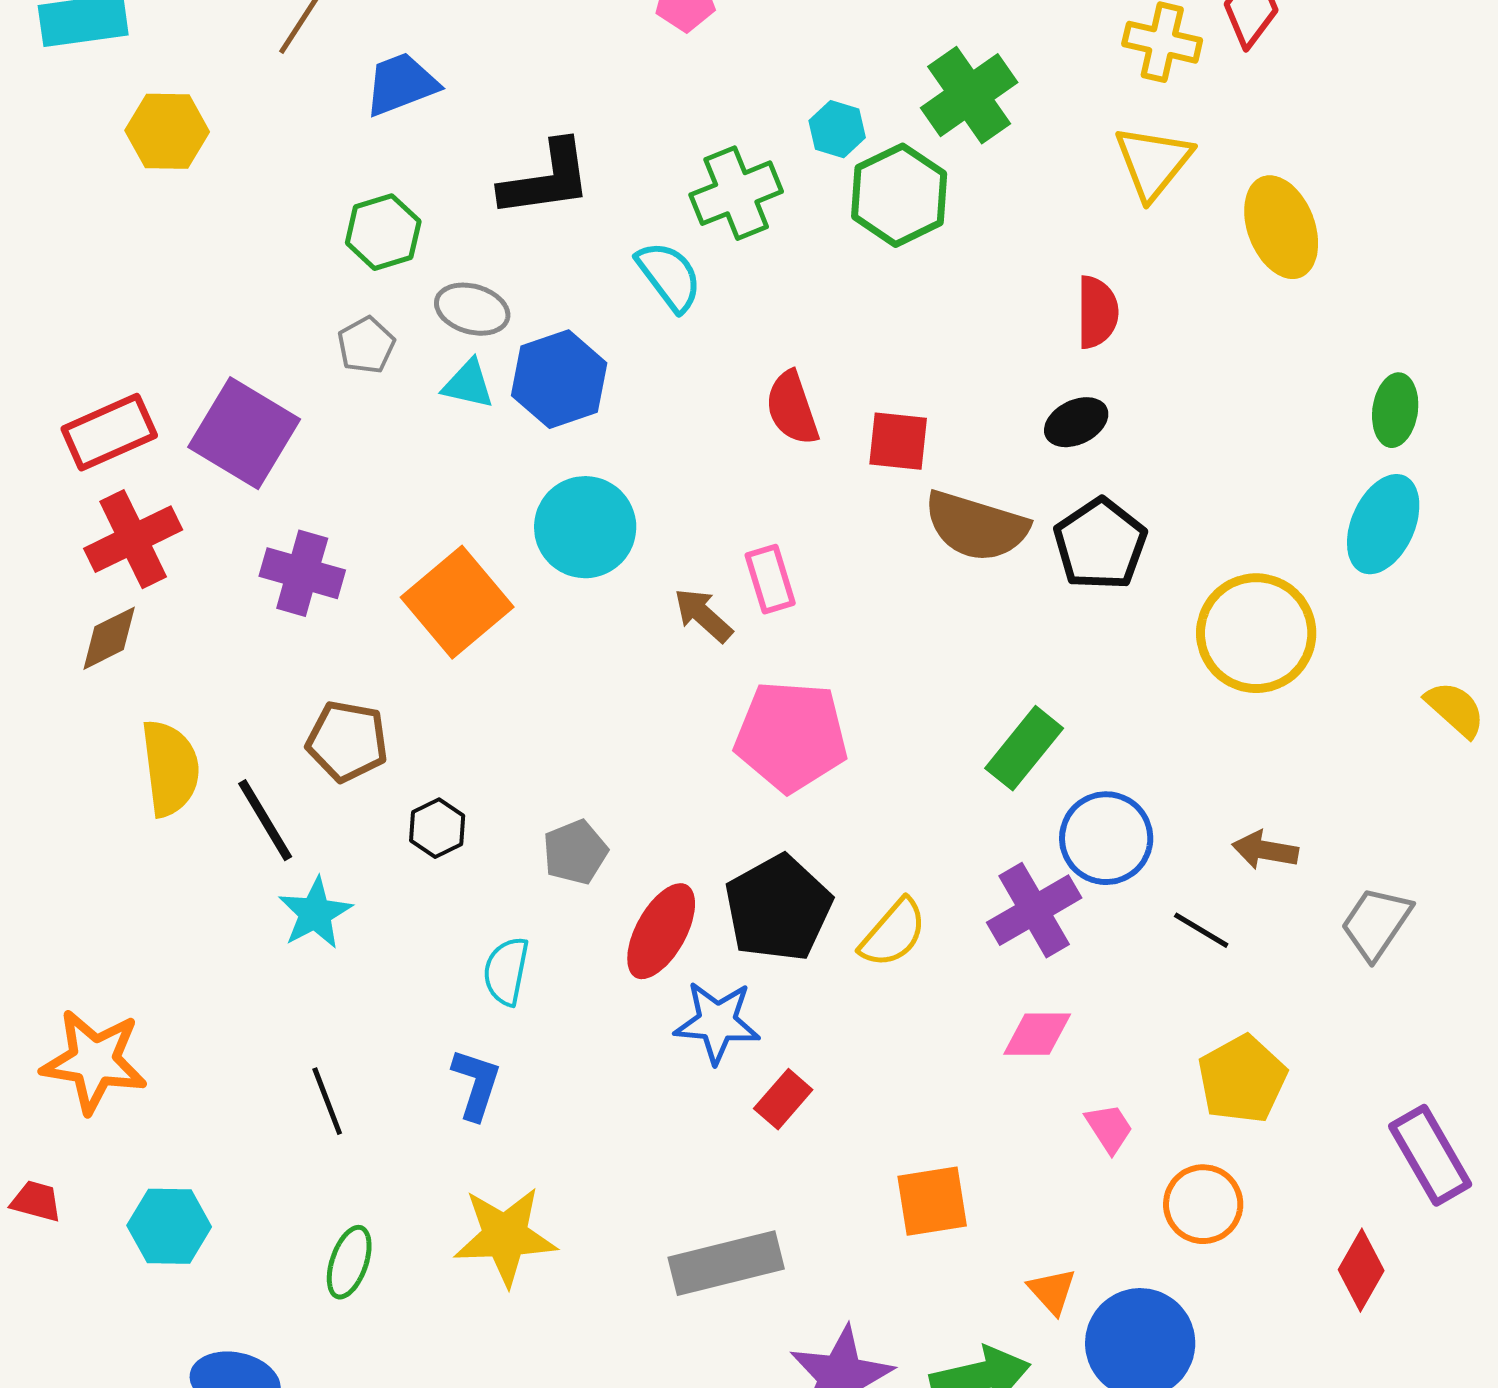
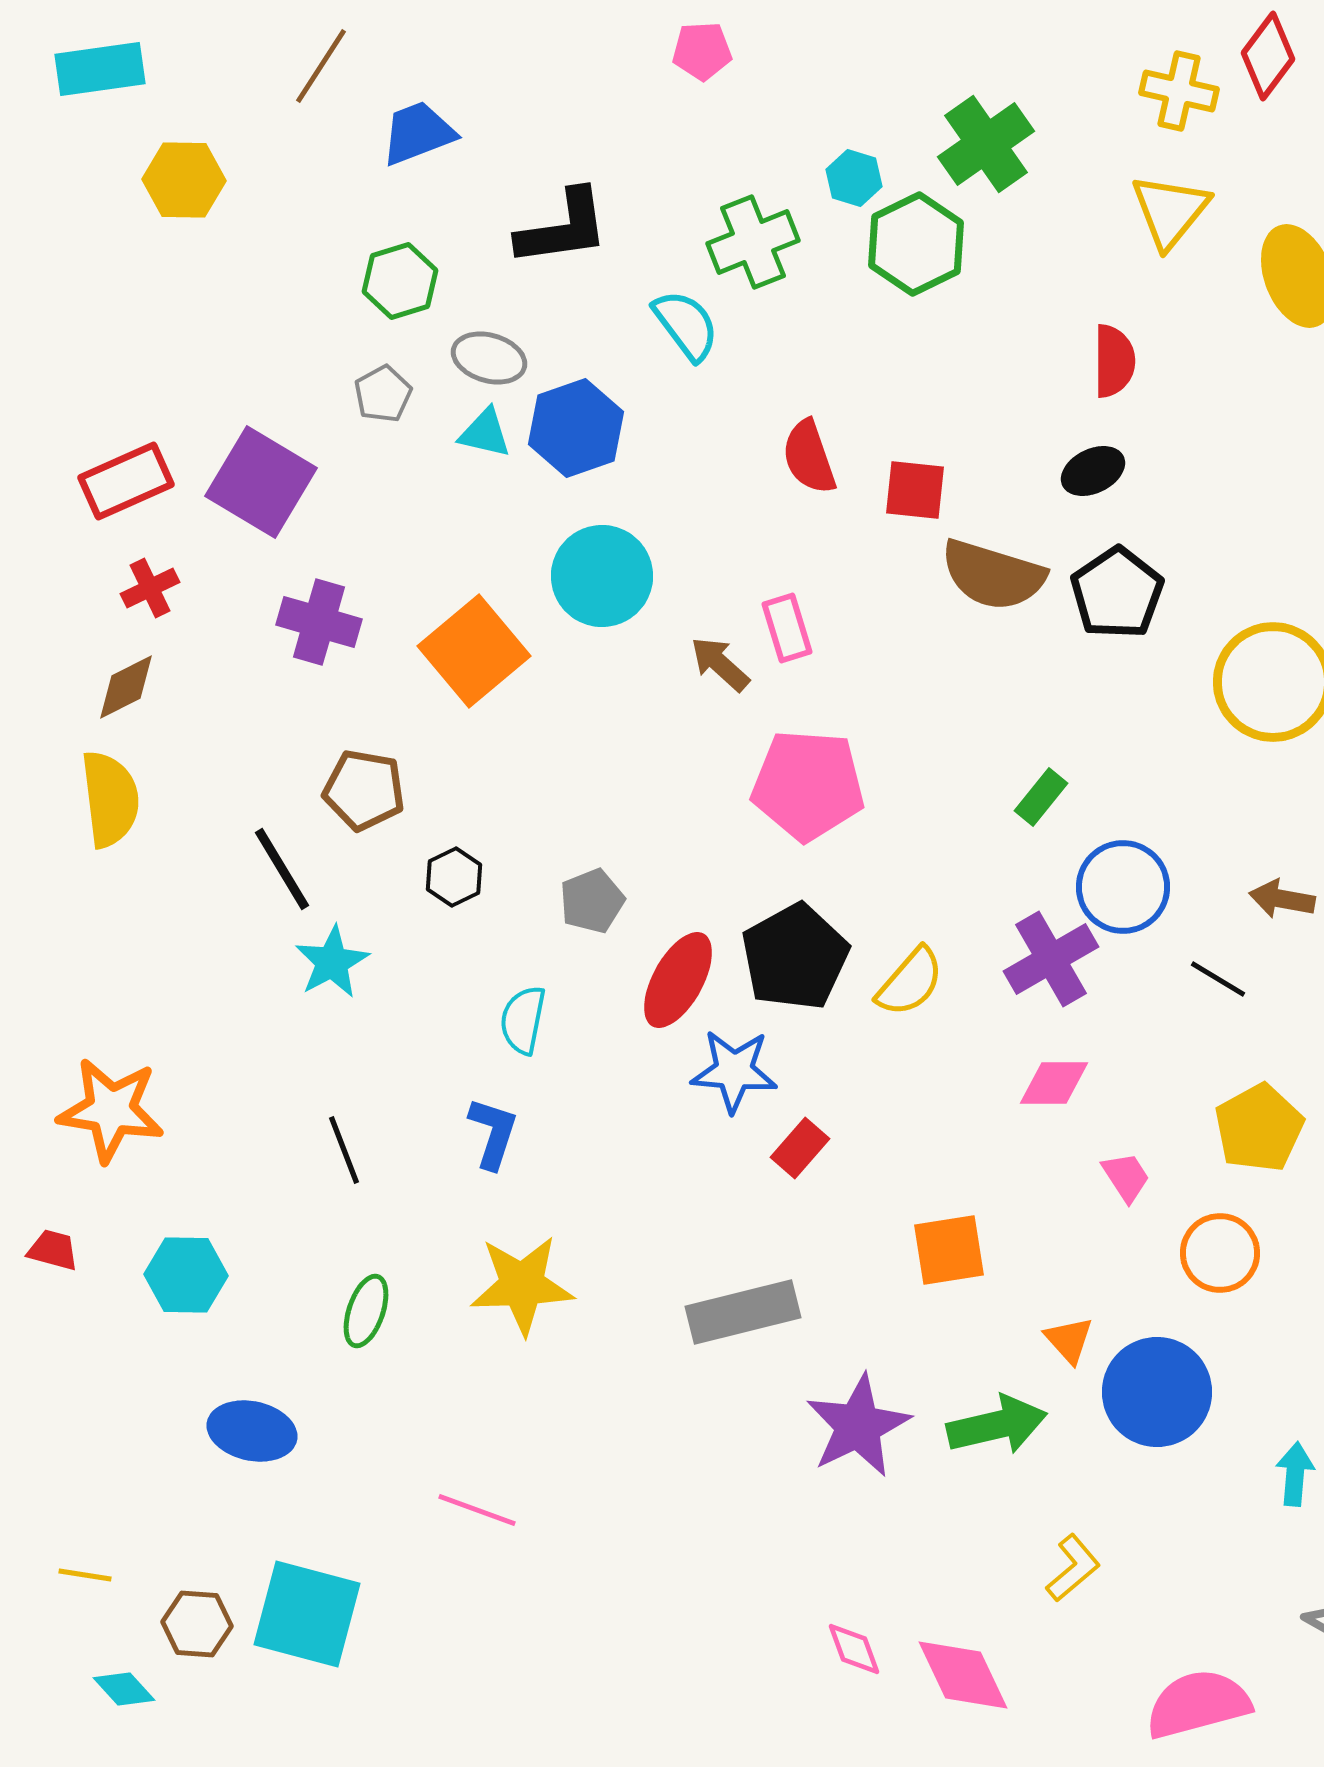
red cross: (133, 539) -> (150, 588), size x0.6
green rectangle: (1024, 748) -> (1041, 797), size x0.7
yellow semicircle: (170, 768) -> (110, 799), moved

